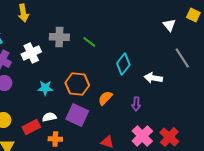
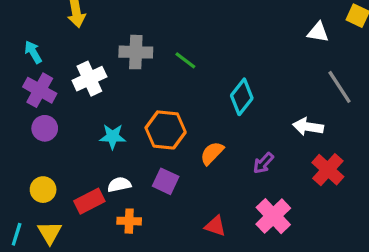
white triangle: (169, 25) -> (318, 32), turned -40
white arrow: (153, 78) -> (308, 127), moved
purple arrow: (136, 104) -> (263, 163), turned 40
purple square: (77, 115) -> (166, 181), size x0.7
red cross: (169, 137) -> (328, 170), moved

